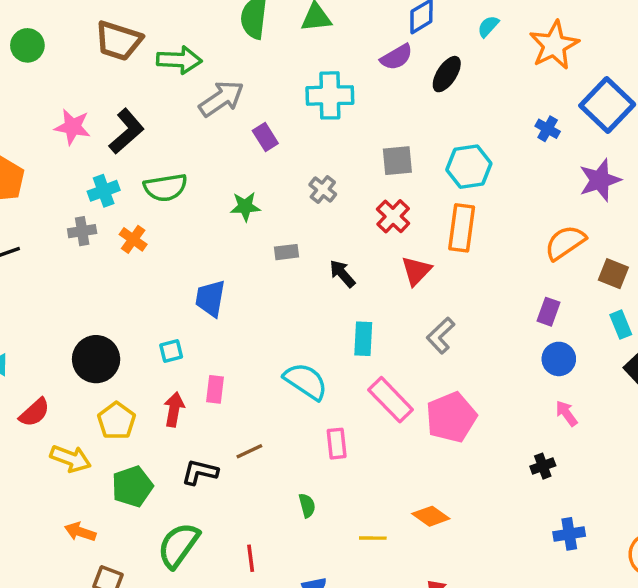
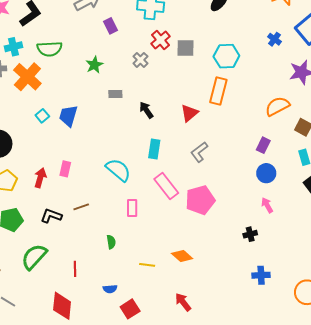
green star: (245, 207) -> (94, 65), turned -30
red cross: (393, 216) -> (160, 40), moved
orange cross: (133, 239) -> (27, 77), size x1.8
cyan square: (171, 351) -> (42, 116), moved, turned -32

